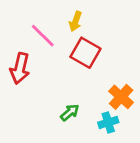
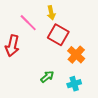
yellow arrow: (75, 21) -> (51, 13), turned -32
orange cross: (121, 97) -> (76, 55), moved

